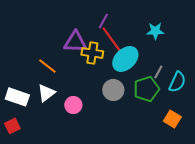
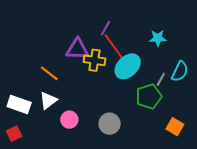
cyan semicircle: (177, 82) -> (180, 71), moved
gray circle: (113, 90) -> (110, 124), moved
pink circle: (73, 105) -> (69, 120), moved

